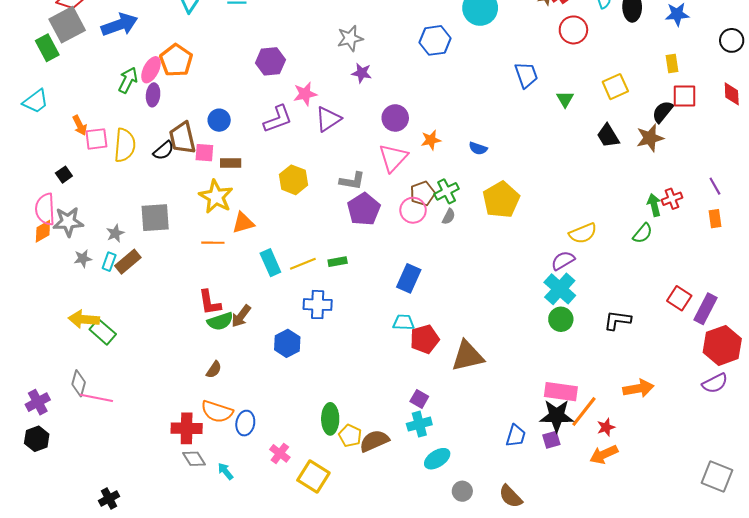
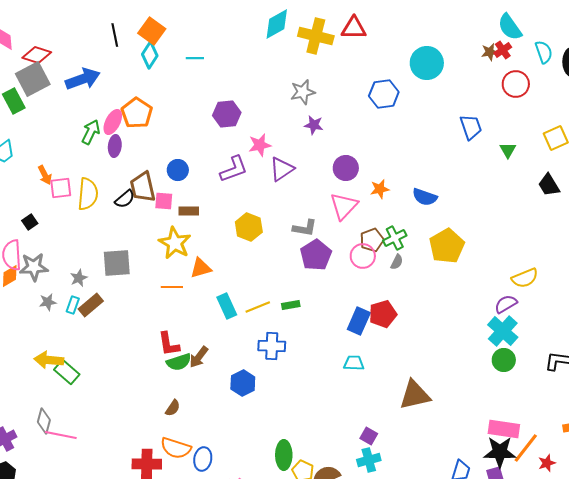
blue semicircle: (478, 148) -> (425, 197), size x1.4
red pentagon: (425, 339) -> (383, 314), moved

